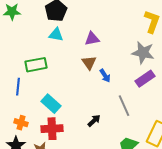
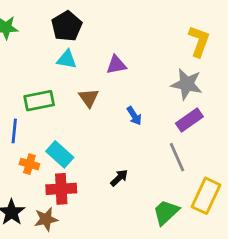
brown triangle: (89, 63) -> (89, 98), moved
gray line: (124, 106) -> (177, 157), moved
orange cross: (21, 123) -> (29, 164), moved

